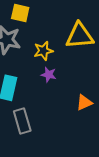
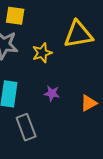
purple star: (49, 75) -> (52, 93), moved

